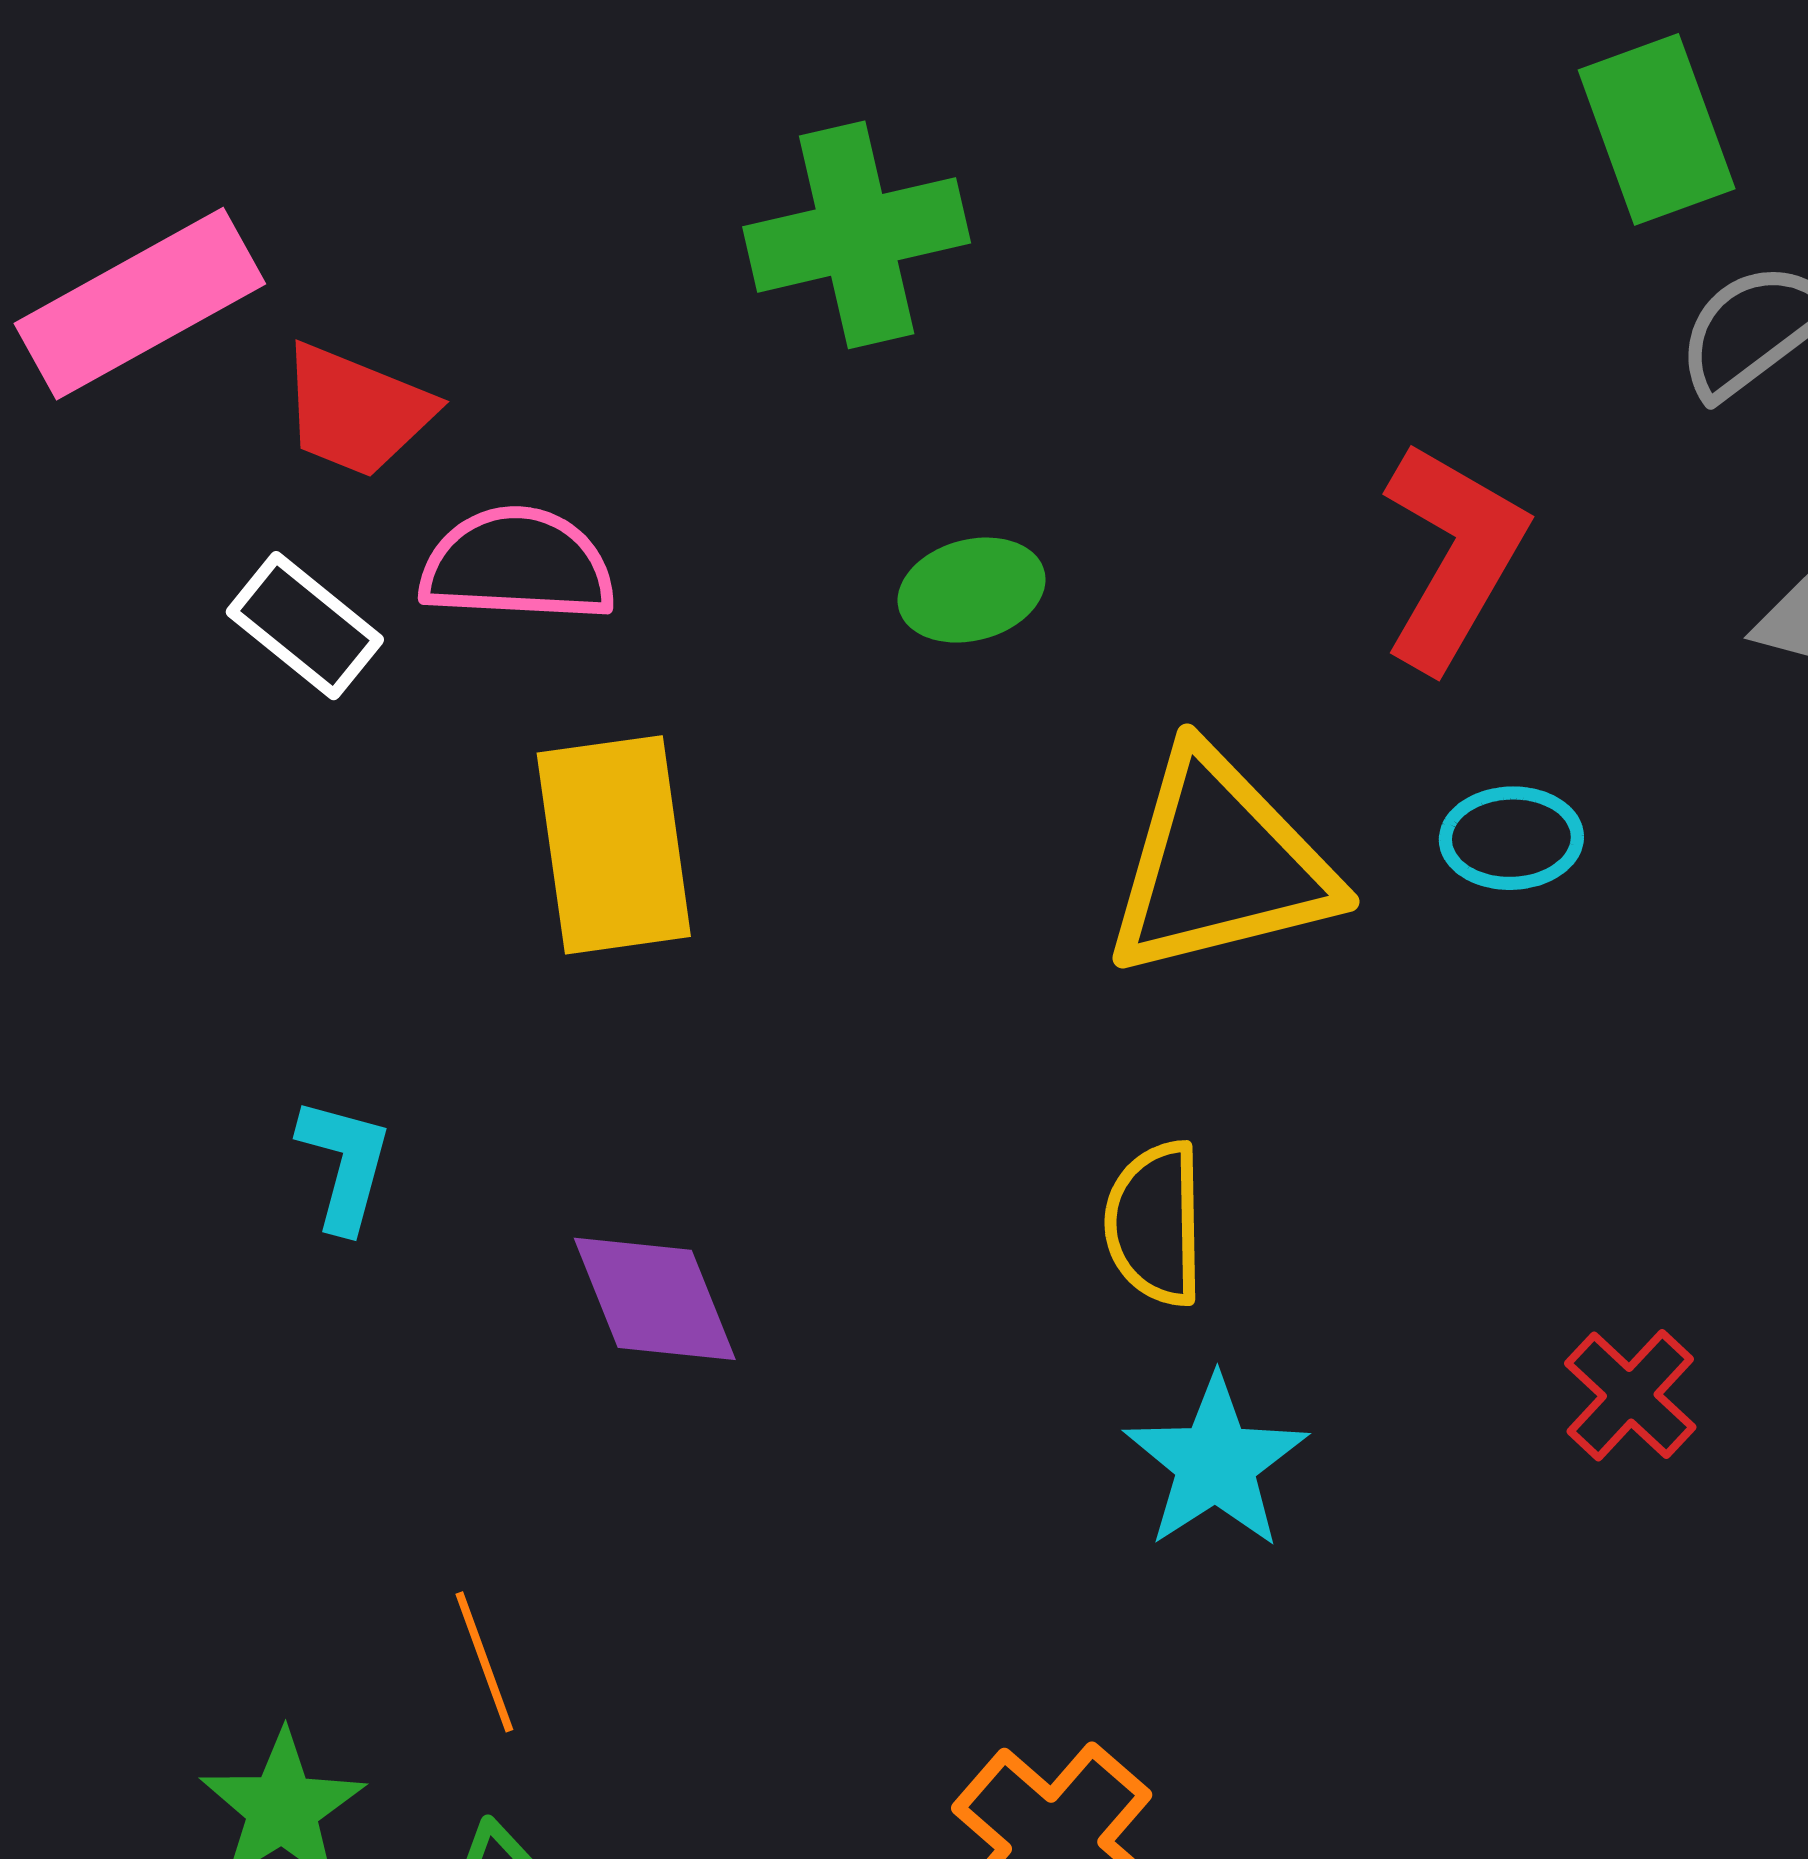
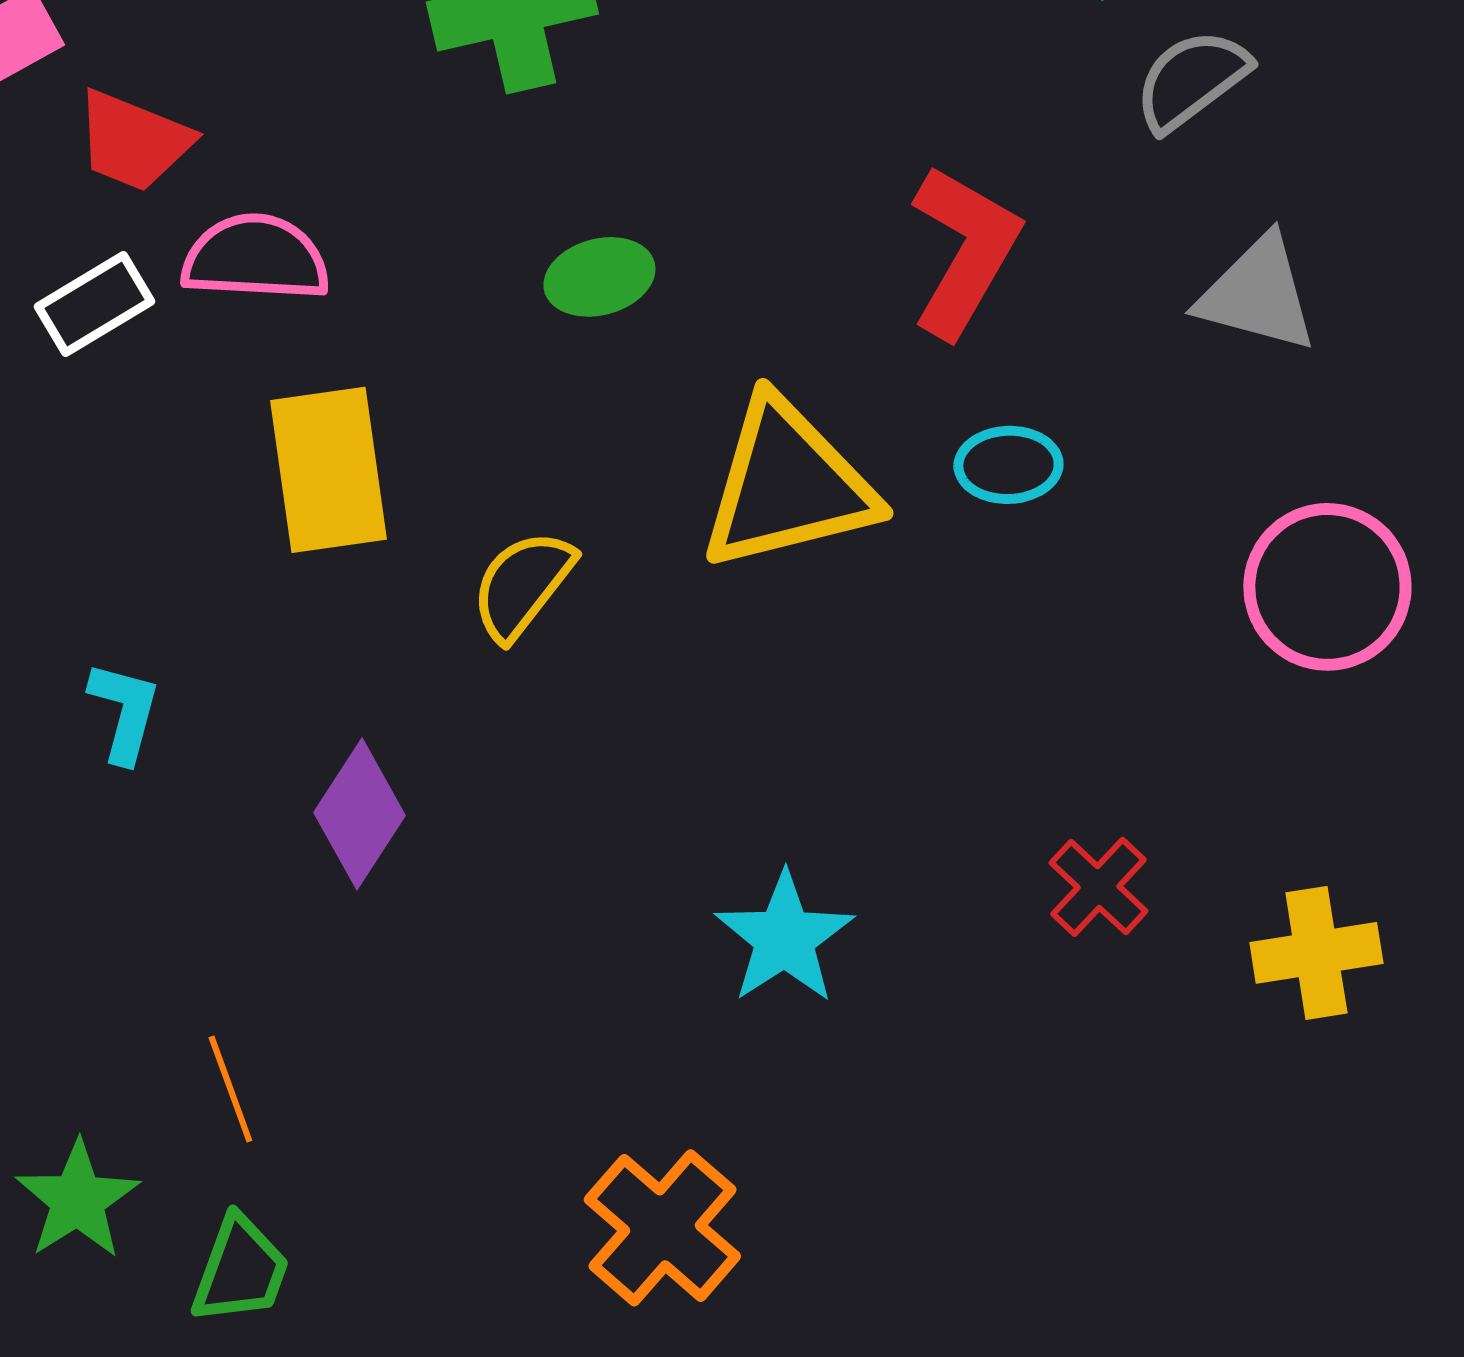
white rectangle: (305, 626) -> (94, 304), turned -70
yellow semicircle: (1155, 1224) -> (522, 585), moved, turned 39
purple diamond: (655, 1299) -> (359, 814), turned 55

